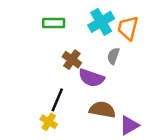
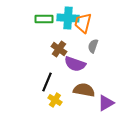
cyan cross: (101, 22) -> (68, 18), moved, turned 35
orange trapezoid: (128, 28) -> (83, 23), moved
yellow cross: (49, 122) -> (55, 100), moved

